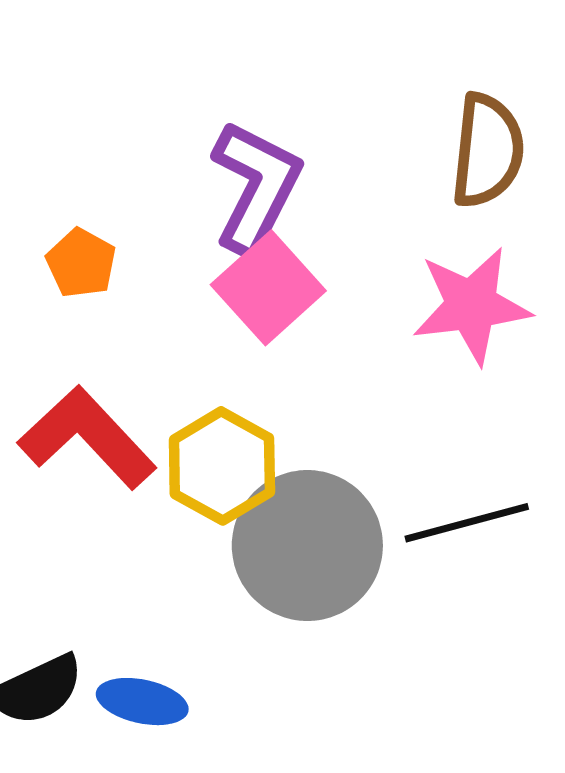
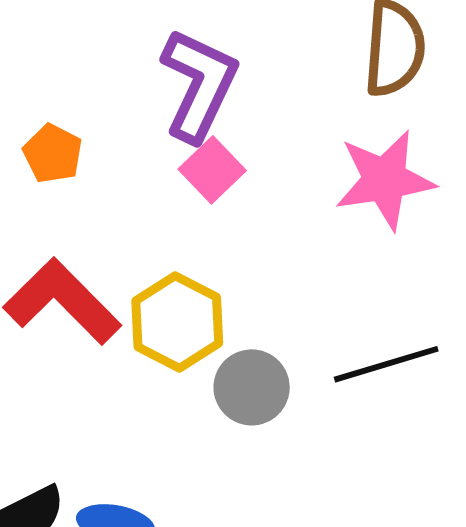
pink square: (268, 288) -> (212, 170), size x0.7
gray circle: (307, 546) -> (252, 387), size x0.6

